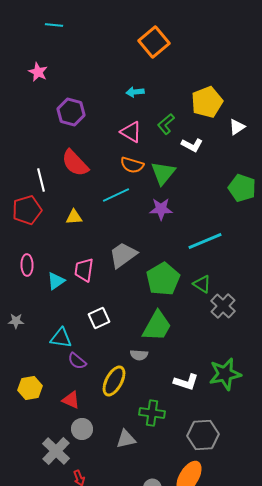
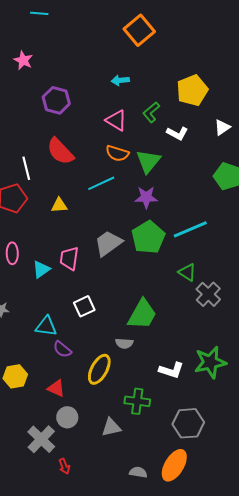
white triangle: (237, 127) -> (222, 127), moved
green pentagon: (163, 279) -> (148, 237), moved

